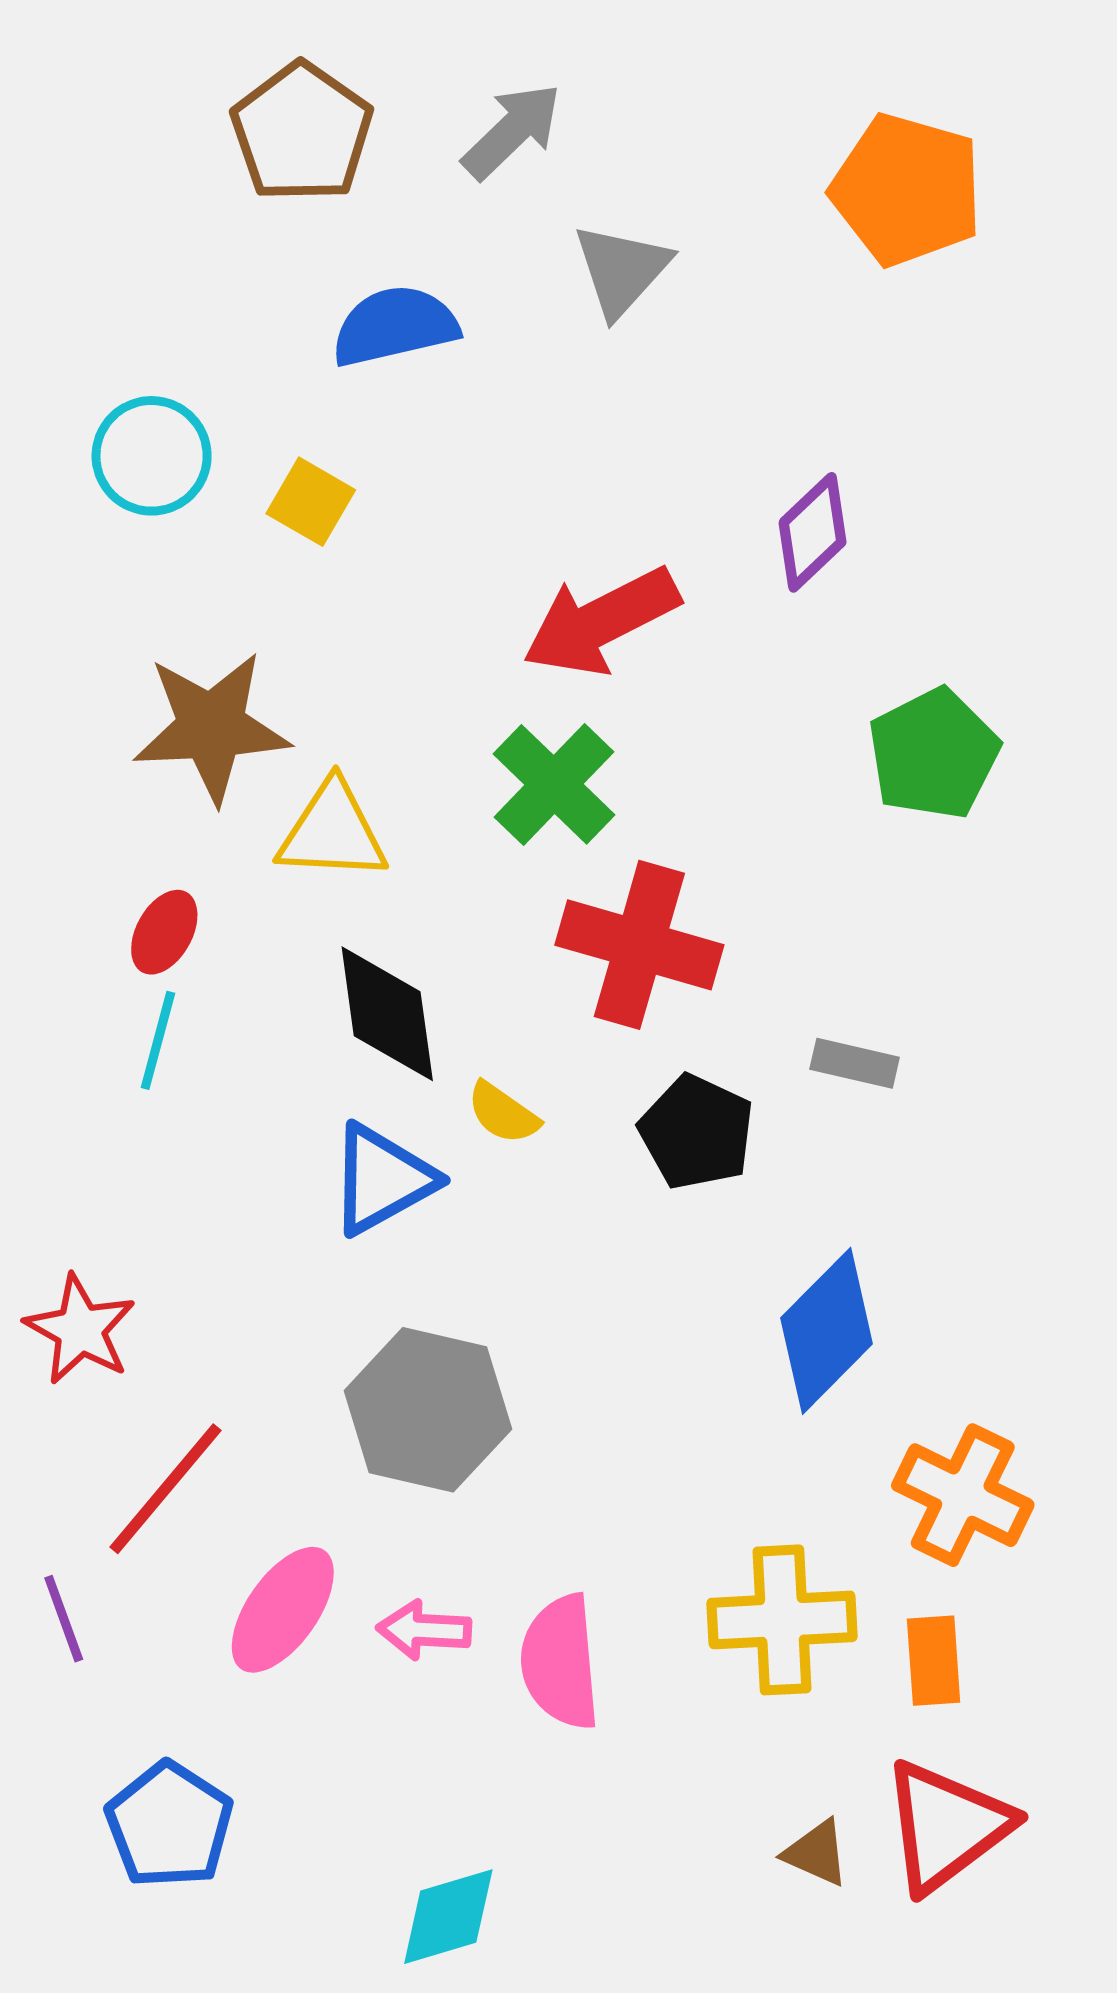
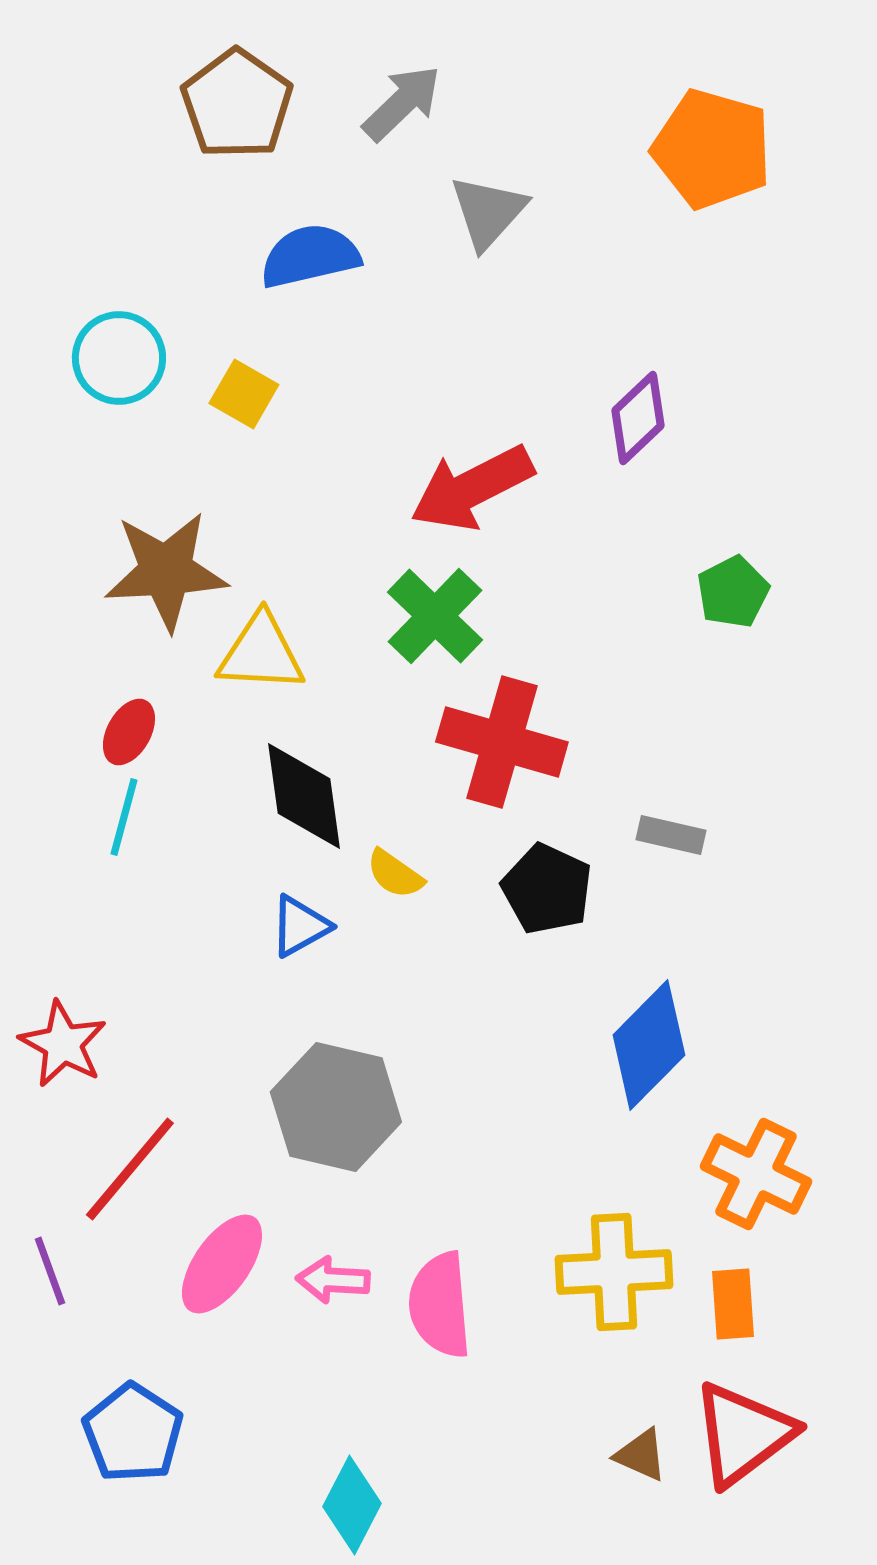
green pentagon: (934, 754) -> (733, 592), size x0.7
blue triangle: (382, 1179) -> (300, 926), size x0.7
cyan diamond: (448, 1917) -> (352, 1505), turned -46

